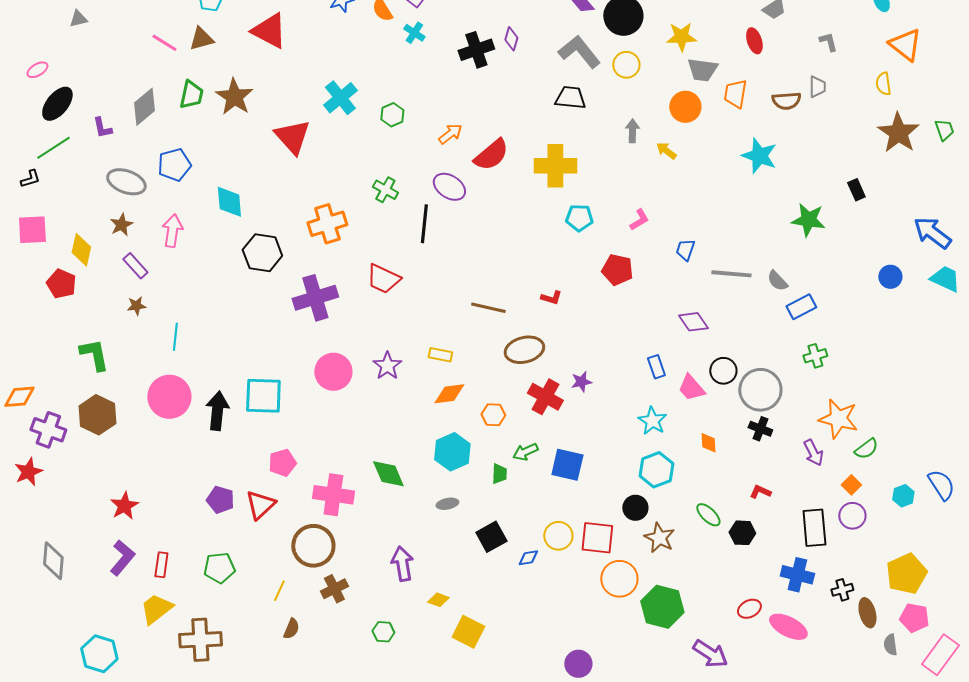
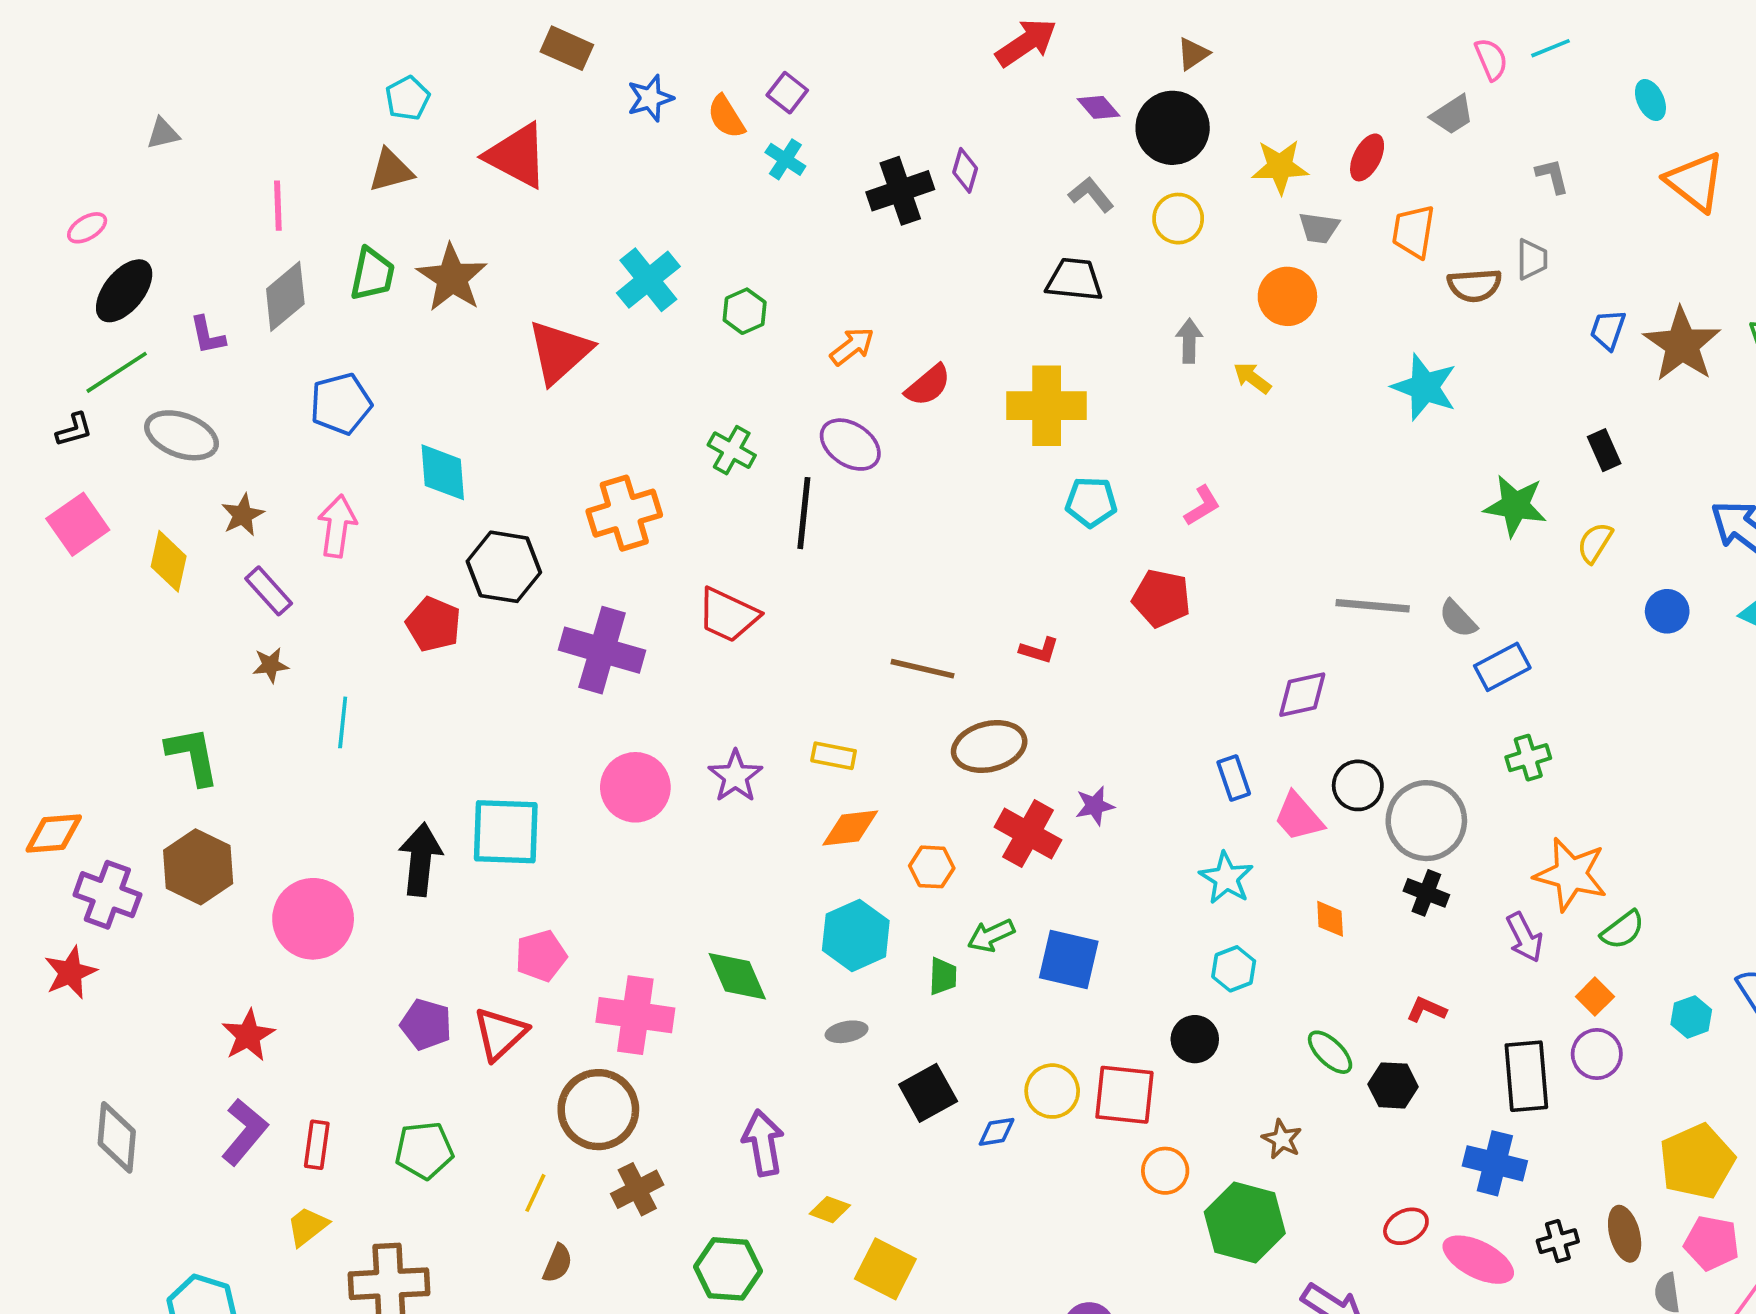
red ellipse: (754, 41) -> (1367, 157), moved, turned 45
pink line: (164, 43) -> (278, 206), moved, turned 56
gray L-shape: (579, 52) -> (1091, 194), size x0.6
gray trapezoid: (702, 70) -> (1319, 228), size x0.7
yellow semicircle: (883, 84) -> (1595, 543), moved, turned 40
orange trapezoid: (735, 94) -> (1413, 232), moved
red triangle: (292, 137) -> (559, 352), turned 30
red semicircle: (491, 155) -> (928, 385), size x0.7
gray ellipse: (126, 182) -> (182, 435), moved
pink square: (32, 230) -> (78, 524), turned -32
blue trapezoid: (685, 250) -> (1608, 330), moved
red pentagon: (61, 284) -> (433, 624), moved
purple cross: (315, 298) -> (602, 650), turned 33
purple diamond: (693, 322) -> (1302, 695), turned -68
pink circle: (169, 397) -> (313, 919), moved
cyan hexagon: (656, 470) -> (1234, 969), size x0.7
brown star: (659, 538) -> (1282, 1139), moved, size x0.7
orange circle: (619, 579) -> (1165, 1171), size x0.7
black cross: (842, 590) -> (1558, 1241), moved
yellow trapezoid: (156, 609) -> (307, 1226), size x0.7
green hexagon: (383, 632) -> (728, 1269), size x1.6

